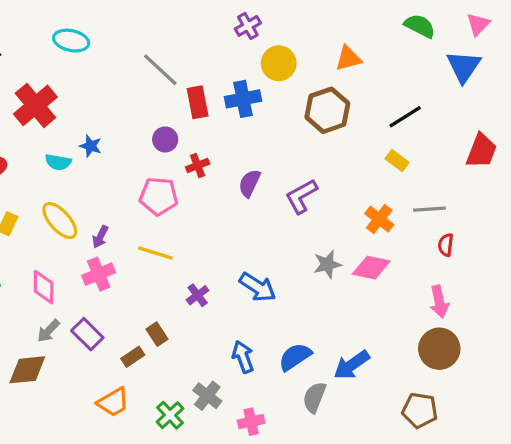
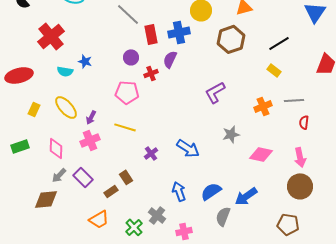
purple semicircle: (249, 183) -> (170, 59), moved
orange cross: (379, 219) -> (263, 106), turned 30
pink diamond: (371, 268) -> (261, 154), moved

